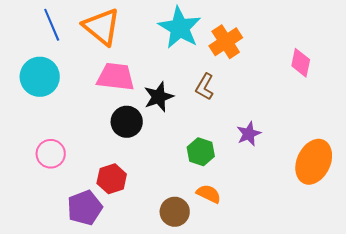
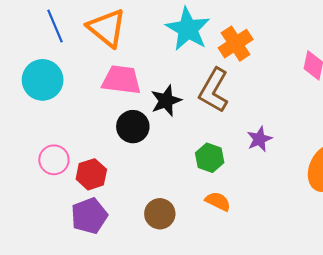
brown L-shape: (205, 87) -> (214, 90), size x1.6
red hexagon: (112, 179) -> (91, 174), moved
brown circle: (175, 212) -> (160, 214), moved

